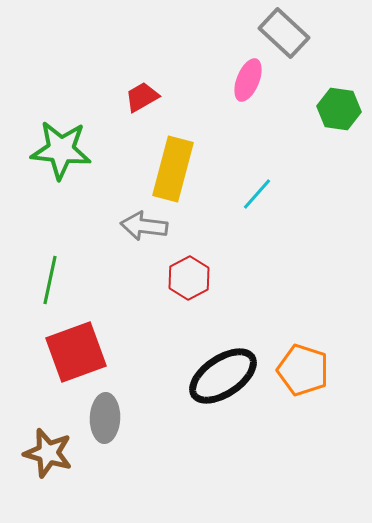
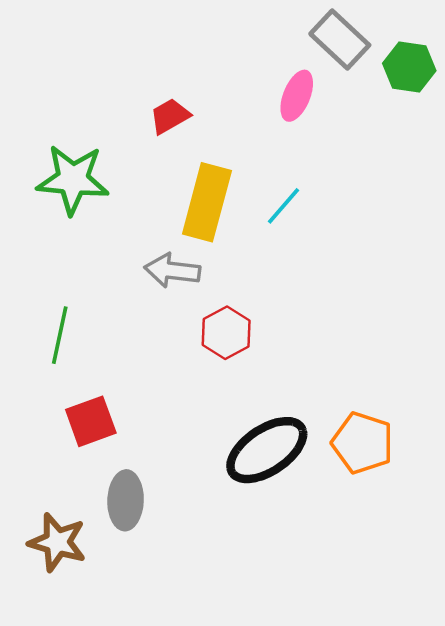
green hexagon: (339, 109) -> (409, 67), moved
cyan line: (257, 194) -> (284, 206), moved
red square: (76, 352) -> (91, 421), size x0.7

